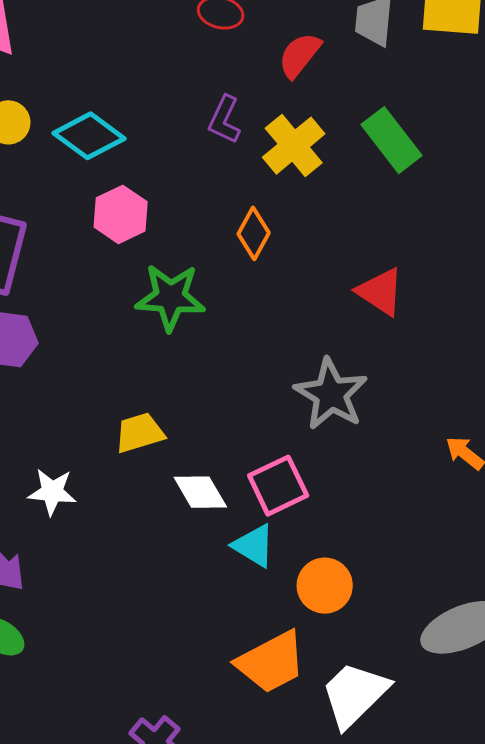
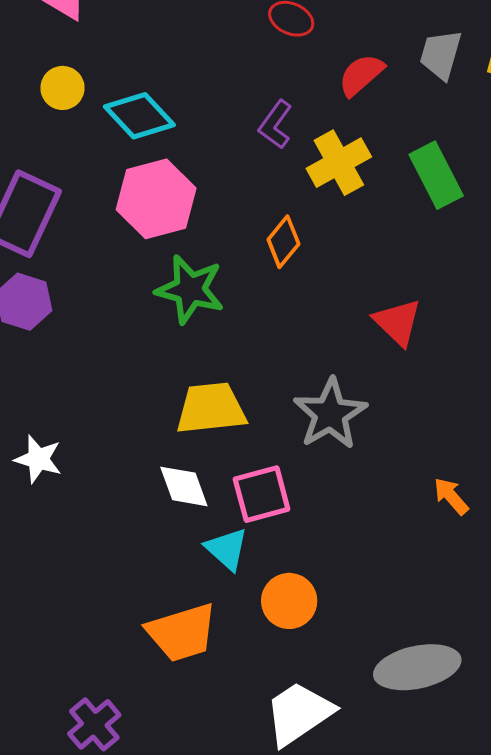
pink hexagon: (121, 214) -> (156, 199), size x1.4
yellow trapezoid: (140, 433) -> (211, 408), moved, size x1.4
orange trapezoid: (271, 662) -> (182, 633), moved

